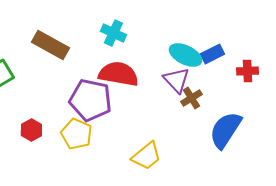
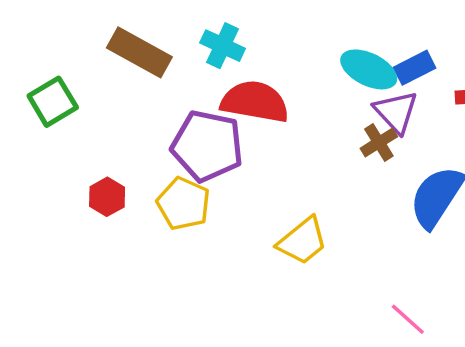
cyan cross: (113, 33) -> (223, 46), moved
purple triangle: (176, 80) -> (396, 112), moved

